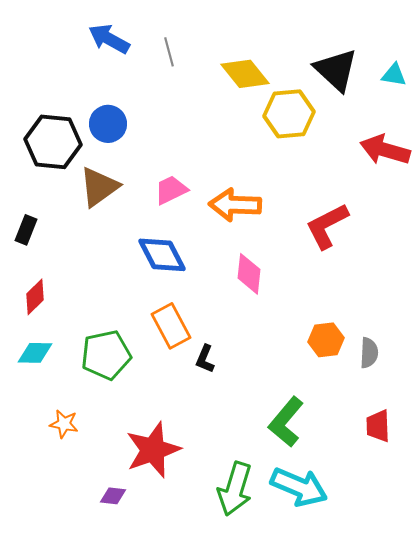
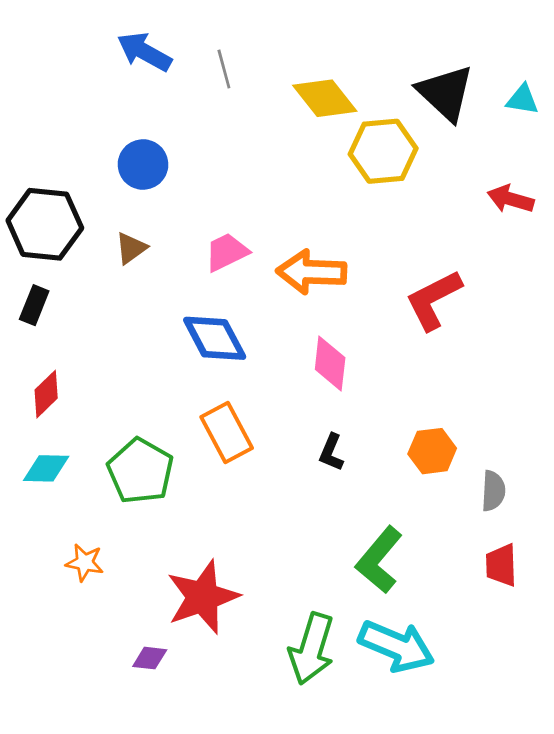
black hexagon: (53, 142) -> (45, 224), moved
red arrow: (385, 150) -> (510, 199), size x0.7
brown triangle: (99, 187) -> (131, 248), size x0.6
gray semicircle: (369, 353) -> (493, 491), moved
green pentagon: (106, 355) -> (140, 471), turned -30
black L-shape: (205, 359) -> (331, 452), moved

